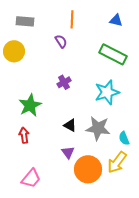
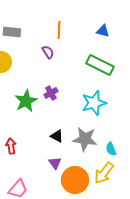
green star: (30, 105) -> (26, 101), moved

